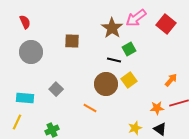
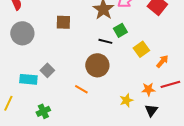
yellow square: (129, 80) -> (141, 49), moved
cyan rectangle: (25, 98) -> (28, 79), moved
yellow star: (135, 128) -> (126, 100), moved
black triangle: (160, 129) -> (151, 110), turned 32

